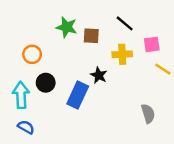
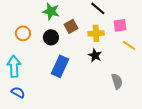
brown square: (91, 36) -> (71, 26), moved, turned -32
black star: (99, 75) -> (95, 55), moved
black circle: (46, 83) -> (51, 37), moved

